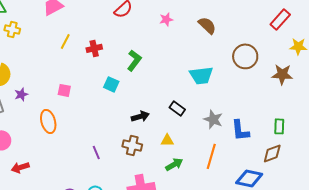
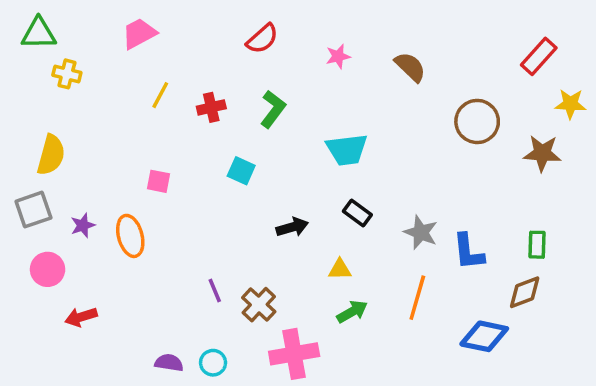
green L-shape: (134, 60) -> (273, 109), moved
cyan trapezoid: (201, 75) -> (347, 150), moved
purple star: (21, 94) -> (83, 225), moved
brown cross: (132, 145) -> (259, 305), moved, turned 30

